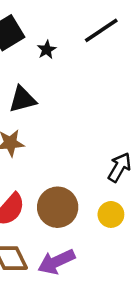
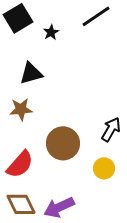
brown circle: (58, 207) -> (63, 143), moved

